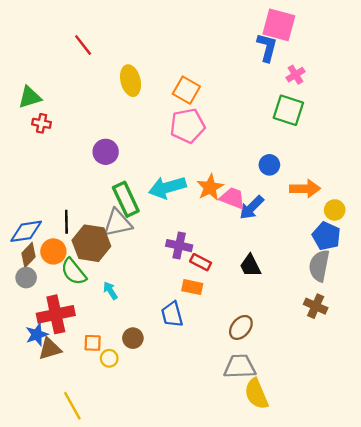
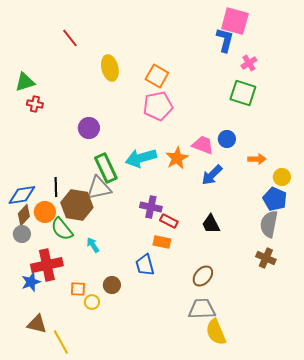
orange arrow: (305, 189) -> (257, 159), size x0.7
pink trapezoid: (233, 198) -> (203, 145), moved
brown triangle: (50, 349) -> (37, 324), moved, turned 30

